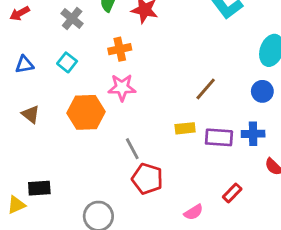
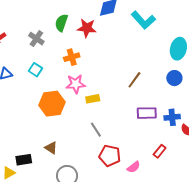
brown triangle: (31, 114) -> (51, 148), moved
yellow rectangle: (185, 128) -> (93, 99), moved
blue cross: (253, 134) -> (172, 117), moved
gray line: (132, 149) -> (96, 130), moved
red pentagon: (147, 179) -> (110, 156), moved

